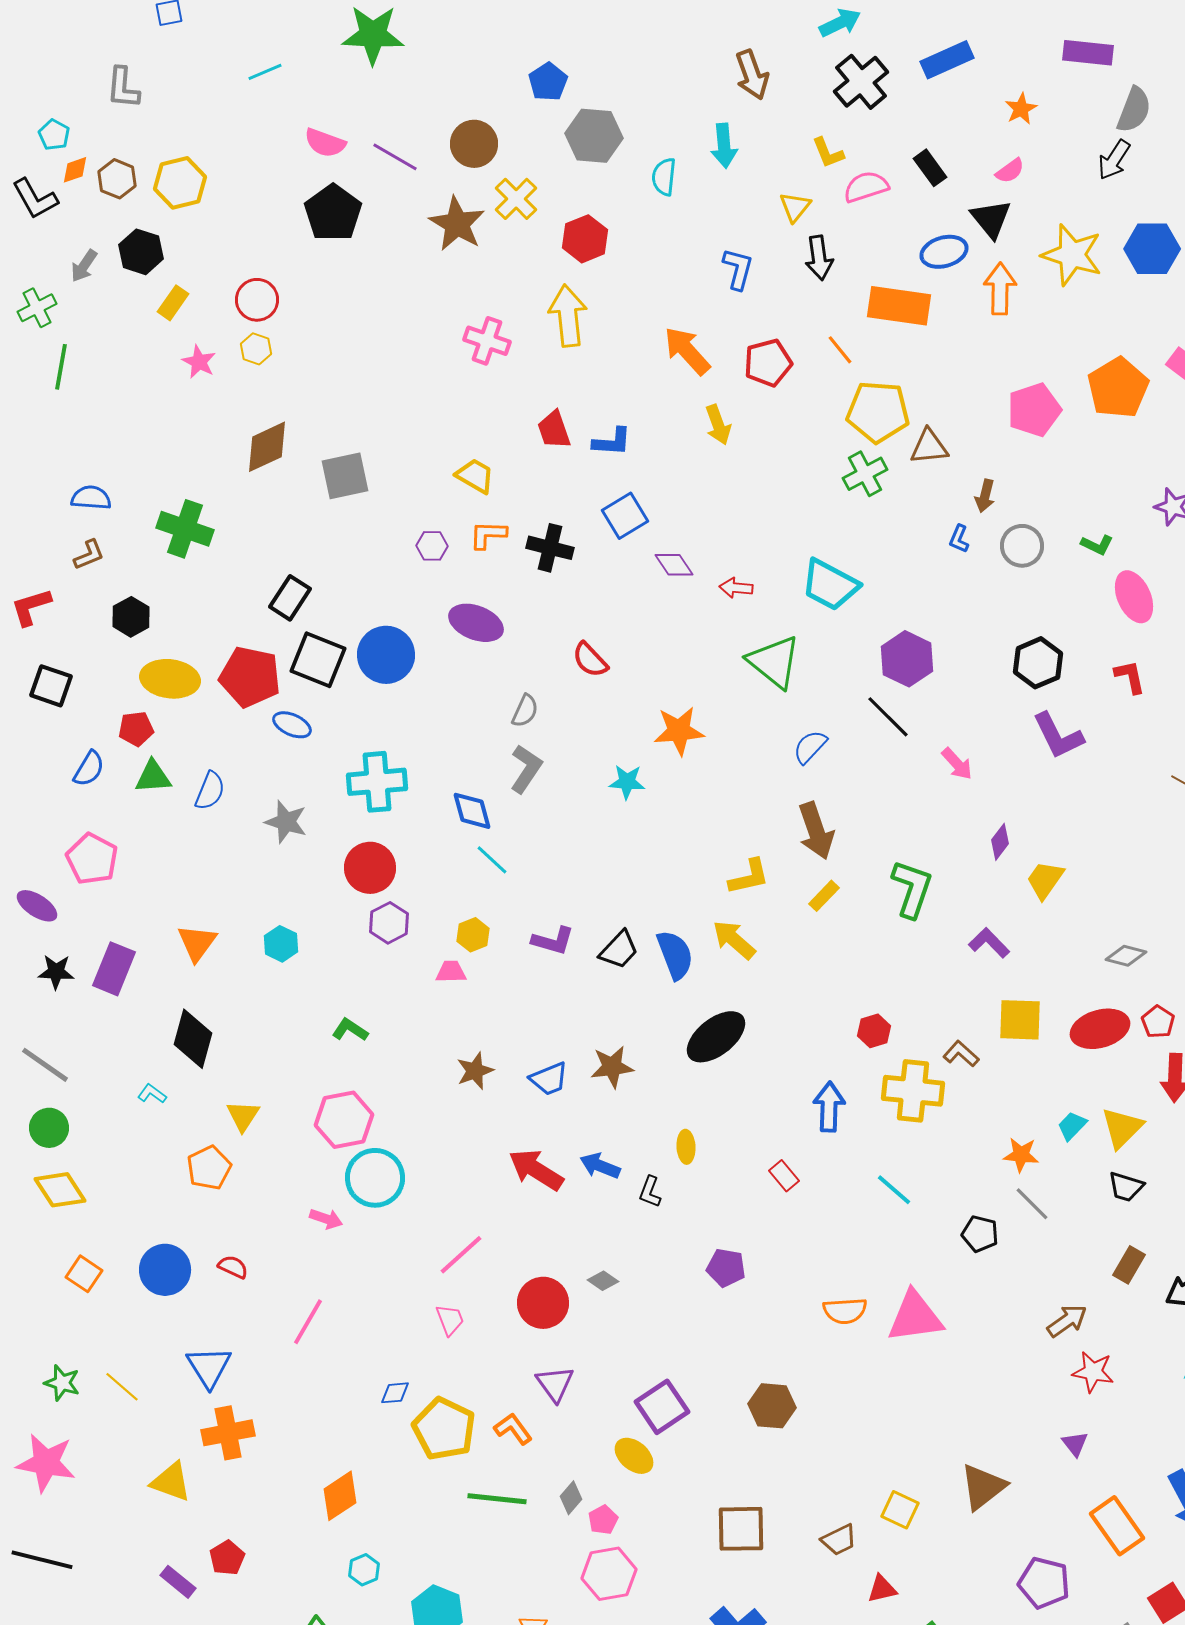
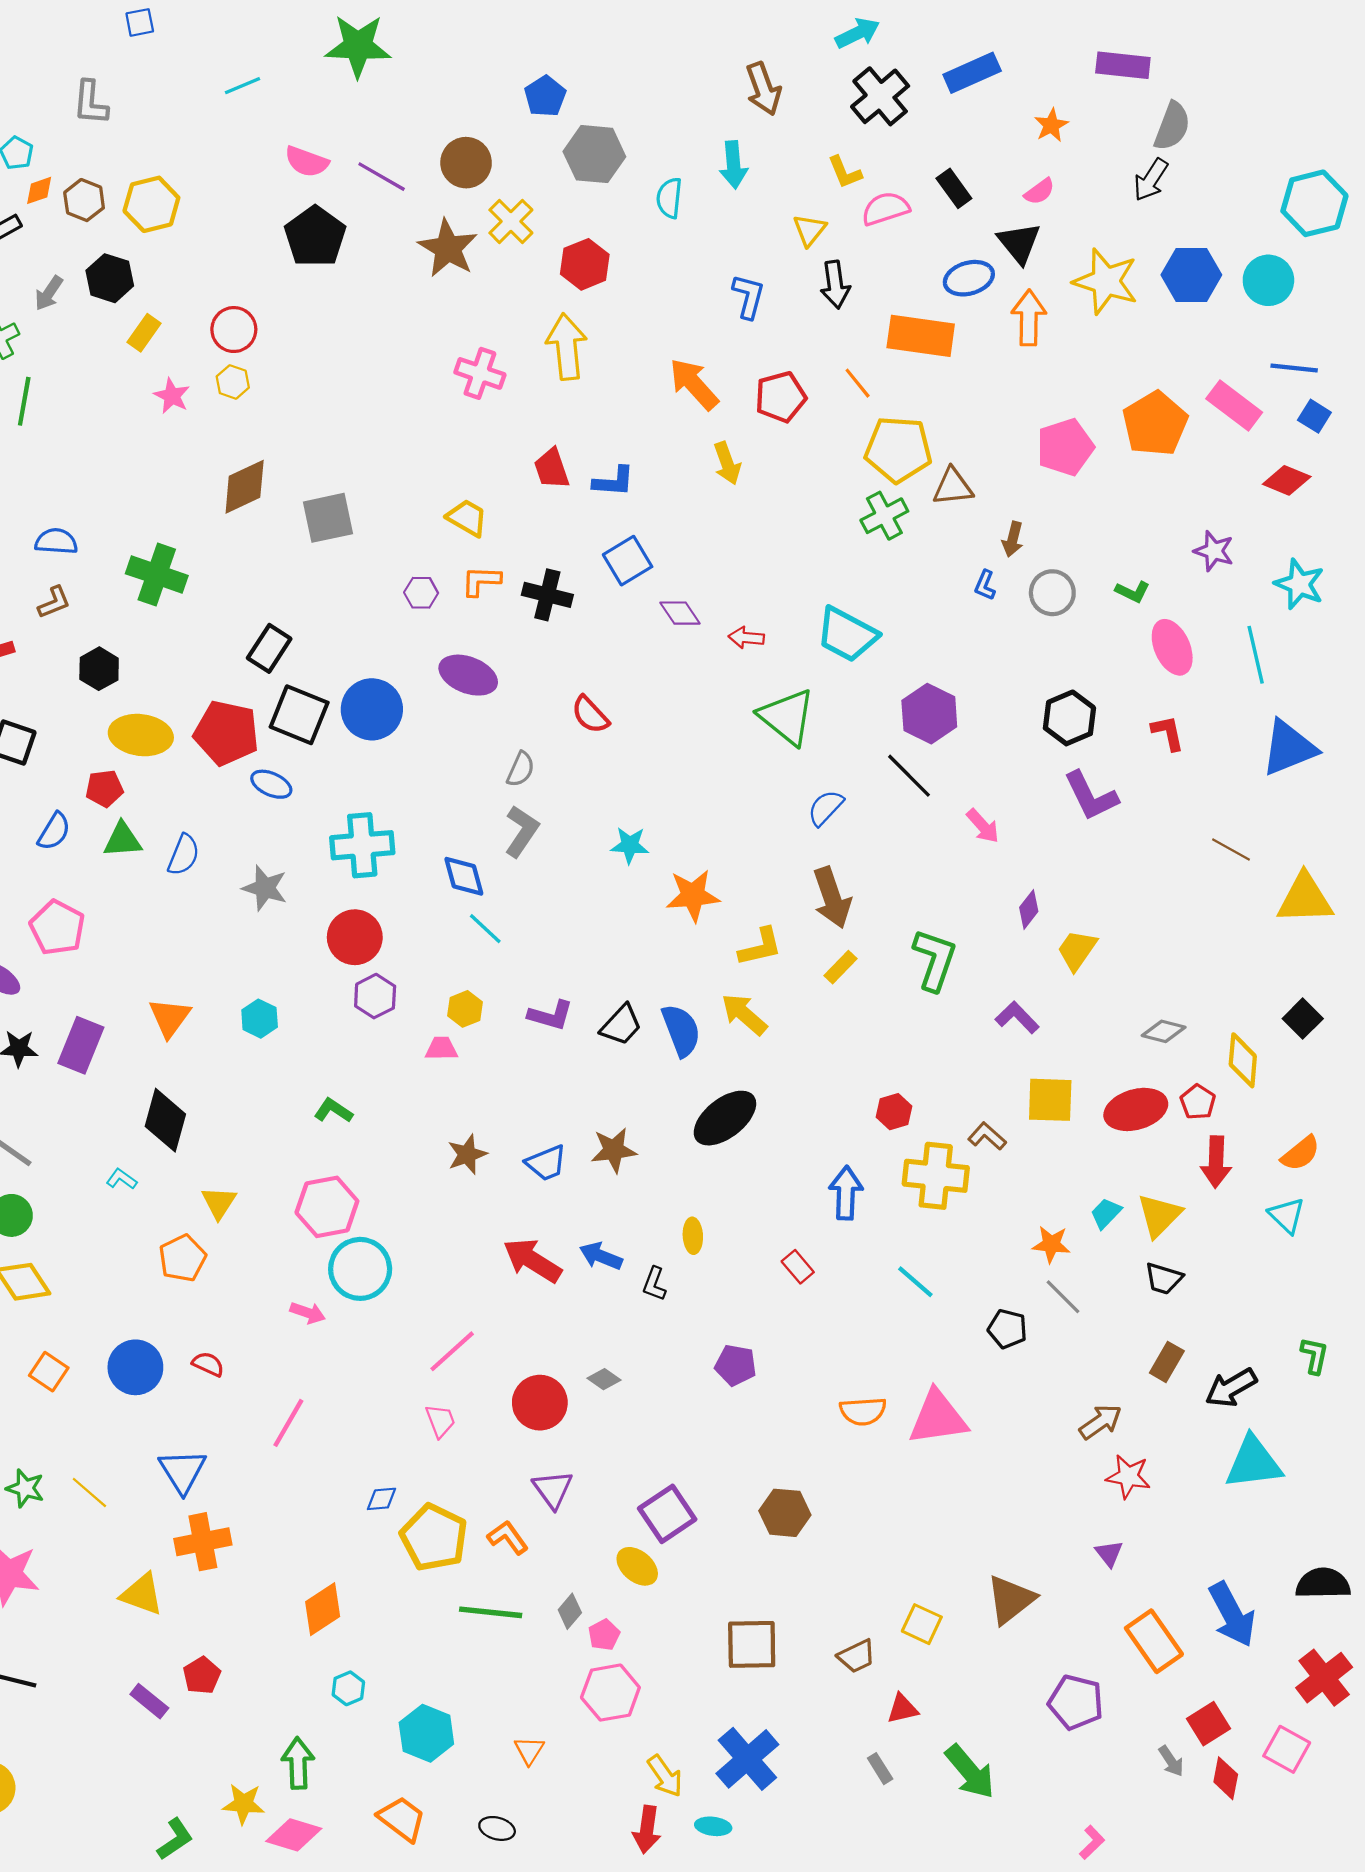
orange star: (679, 731) -> (693, 896), moved

